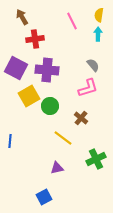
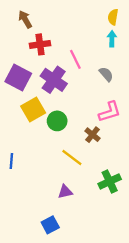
pink line: (72, 21) -> (75, 59), moved
purple cross: (47, 70) -> (54, 80), turned 30
pink L-shape: (88, 88) -> (110, 112), moved

